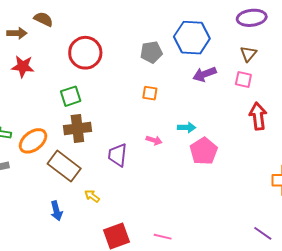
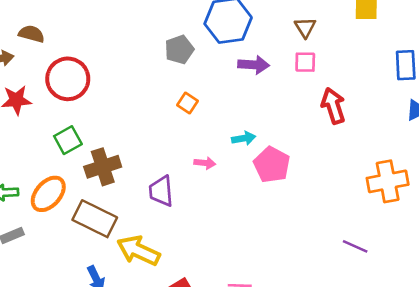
red circle: (85, 53) -> (68, 79), moved
purple arrow: (205, 74) -> (254, 65), turned -145
orange square: (150, 93) -> (188, 103), turned 35
green square: (71, 96) -> (68, 140), moved
yellow arrow: (92, 196) -> (138, 251), size x2.0
purple line: (263, 233) -> (355, 246), moved

